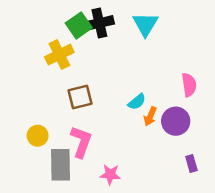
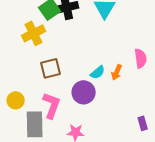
orange arrow: (150, 116) -> (117, 72), moved
purple circle: (176, 121) -> (84, 92), moved

